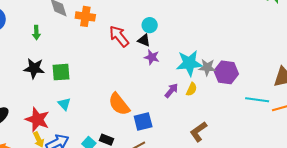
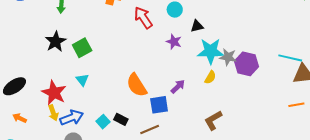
black triangle: (144, 40) -> (197, 26), moved, turned -40
black star: (34, 68) -> (56, 41), turned 30
green square: (61, 72) -> (82, 48), turned -30
purple arrow: (171, 90) -> (178, 86), moved
cyan line: (257, 100) -> (290, 58), moved

